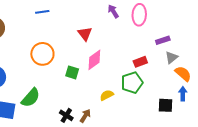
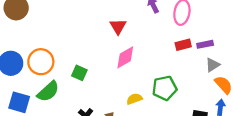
orange circle: (42, 54) -> (41, 62), moved
red rectangle: (140, 62) -> (183, 45), moved
green square: (72, 72) -> (79, 73), moved

